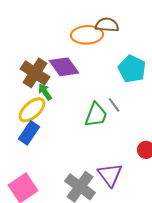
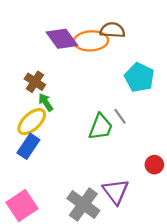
purple diamond: (64, 67) -> (62, 39), moved
brown cross: (35, 73) -> (35, 82), size x0.7

